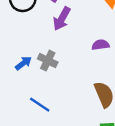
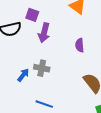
purple semicircle: (100, 45) -> (80, 45), turned -72

